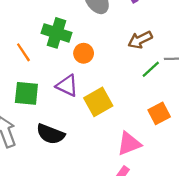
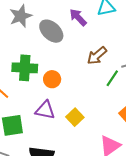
yellow square: (98, 102) -> (75, 117), size x0.7

